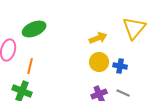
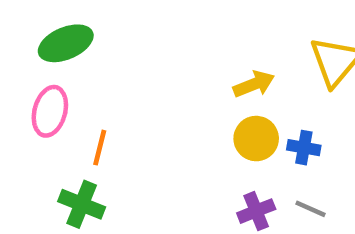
green ellipse: (34, 29) -> (66, 43), moved

